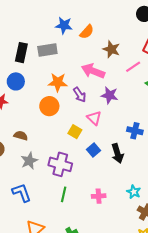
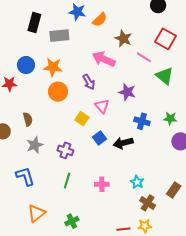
black rectangle: (21, 53) -> (34, 23), moved
pink line: (133, 67) -> (144, 57), turned 63
orange star: (58, 82) -> (53, 67), moved
purple star: (110, 95) -> (127, 92), moved
brown semicircle: (21, 136) -> (28, 119), turned 56
black arrow: (117, 153) -> (123, 143), turned 90
purple cross: (60, 164) -> (65, 150), size x0.7

